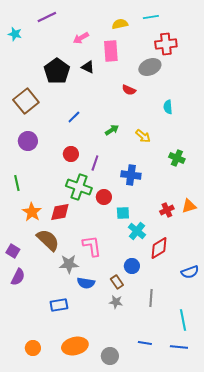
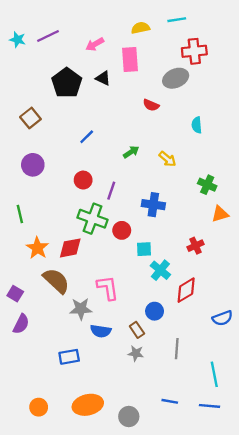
purple line: (47, 17) -> (48, 36), moved
brown square: (26, 101) -> (30, 118), size x0.7
orange triangle: (189, 206) -> (220, 214), moved

